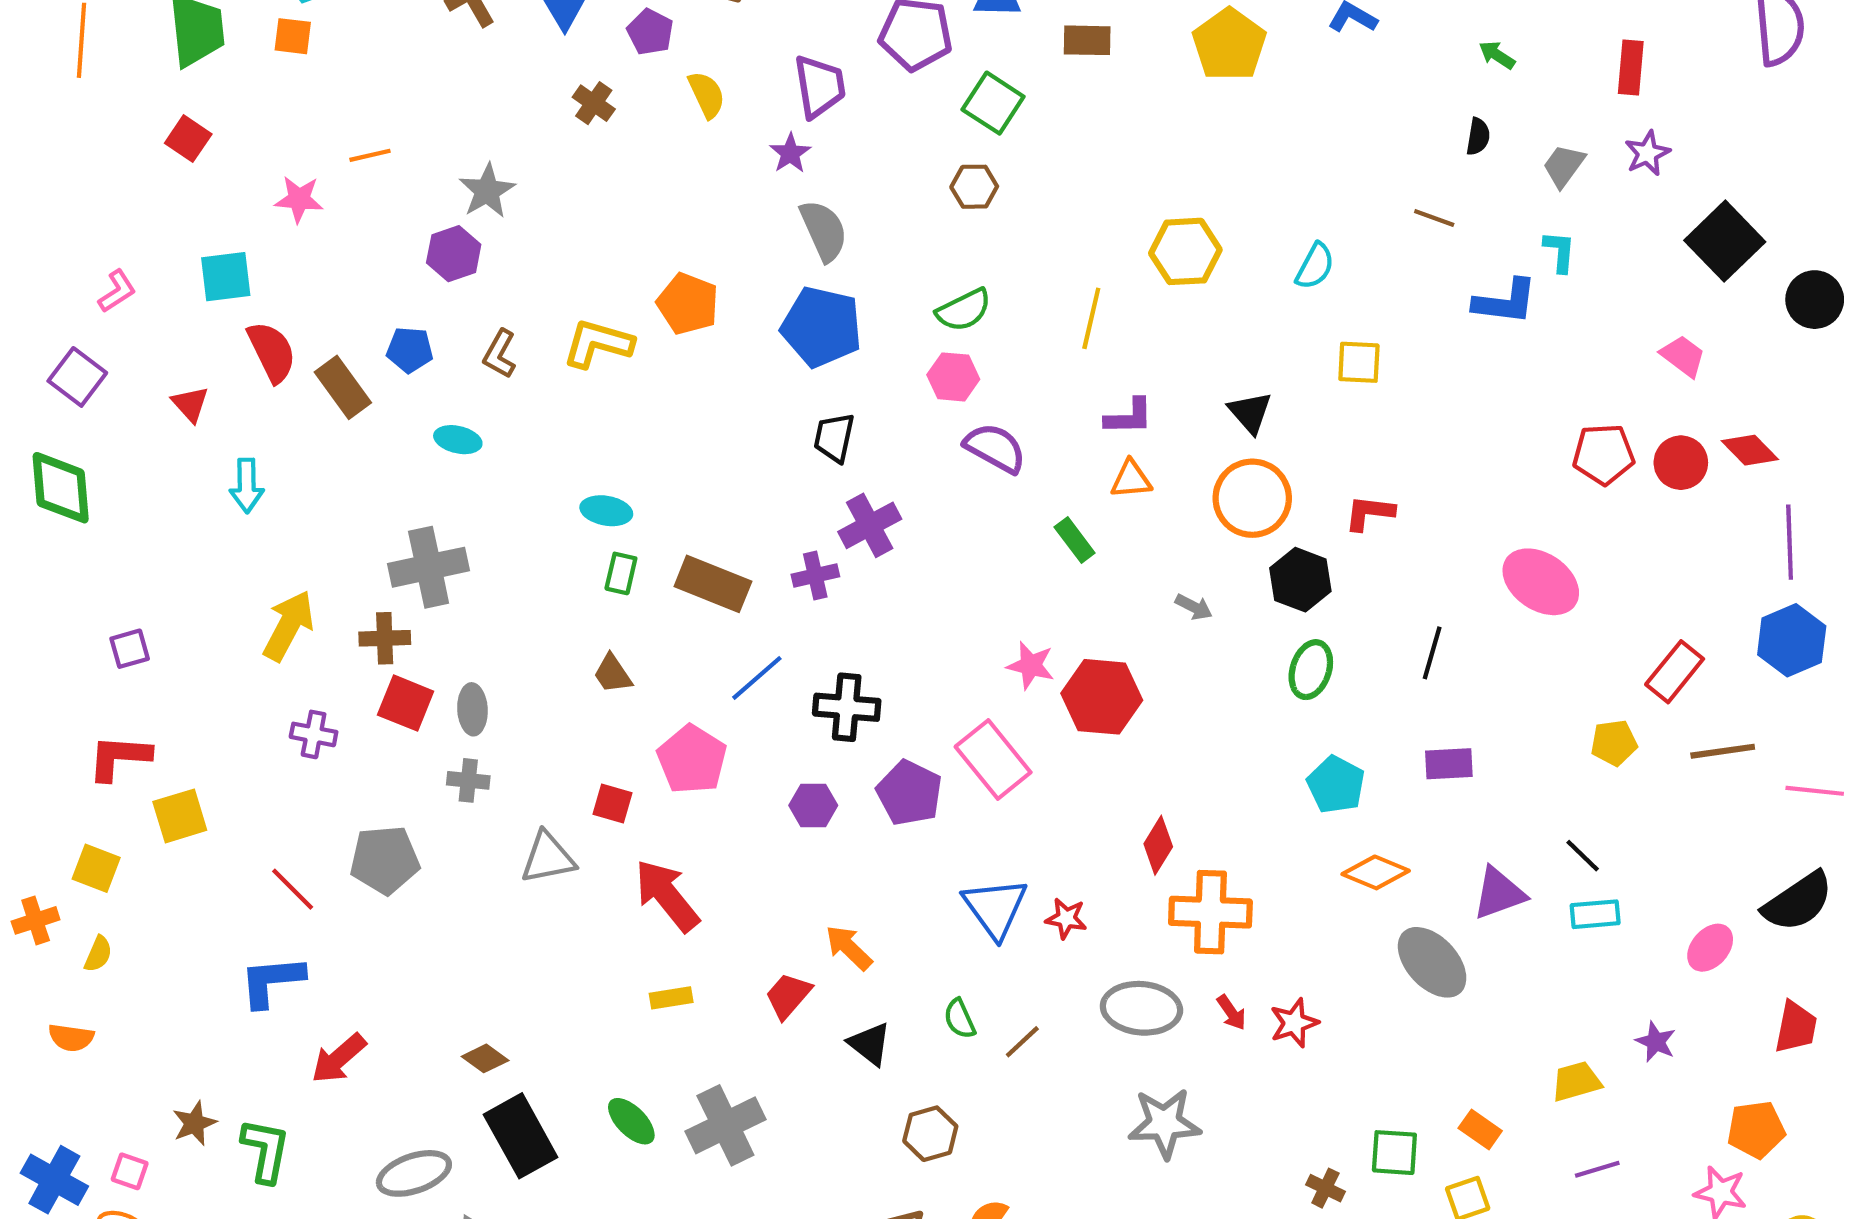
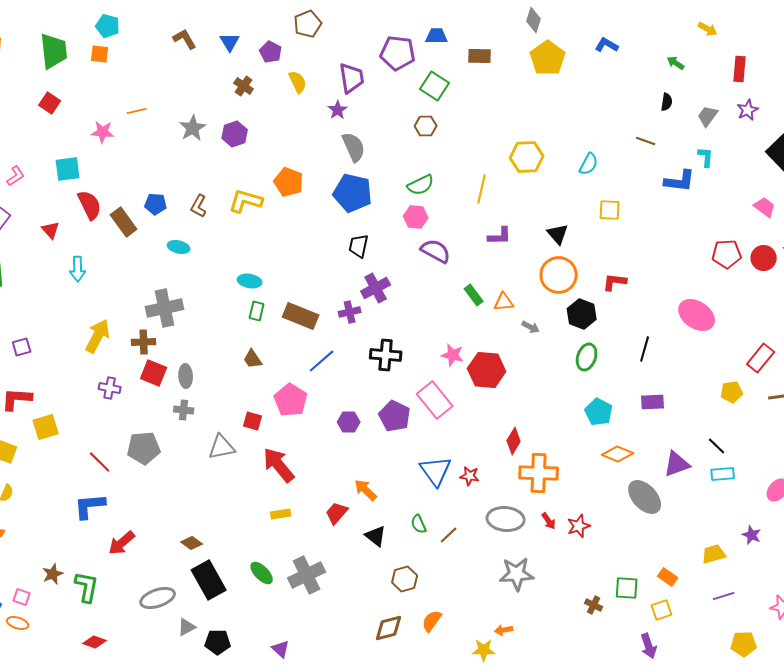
purple hexagon: (454, 254) -> (235, 134), moved
orange triangle: (1131, 479) -> (504, 302), moved
black cross: (847, 707) -> (386, 355), moved

